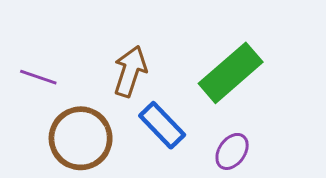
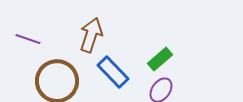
green rectangle: (231, 73) -> (160, 59), moved, size x0.6

